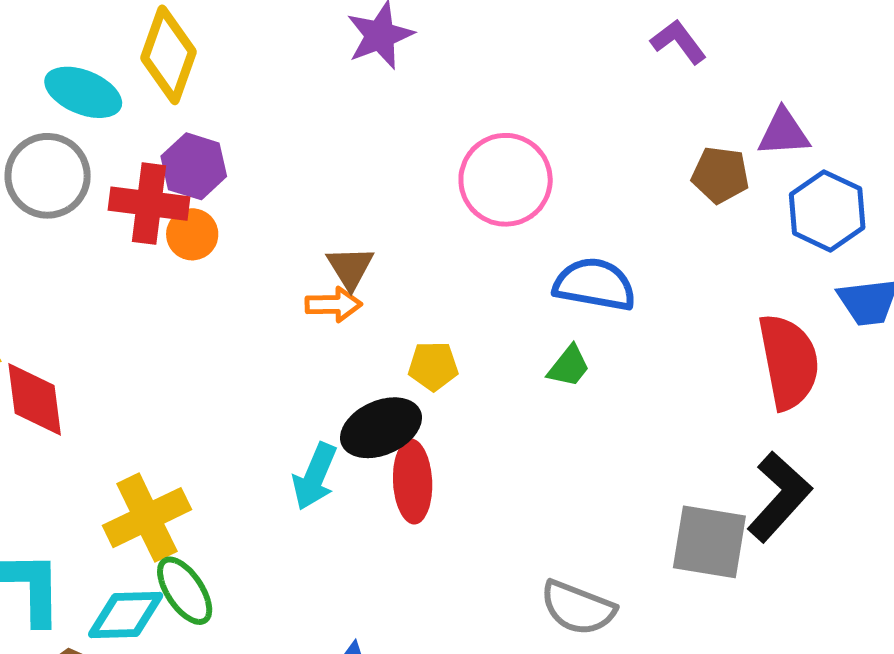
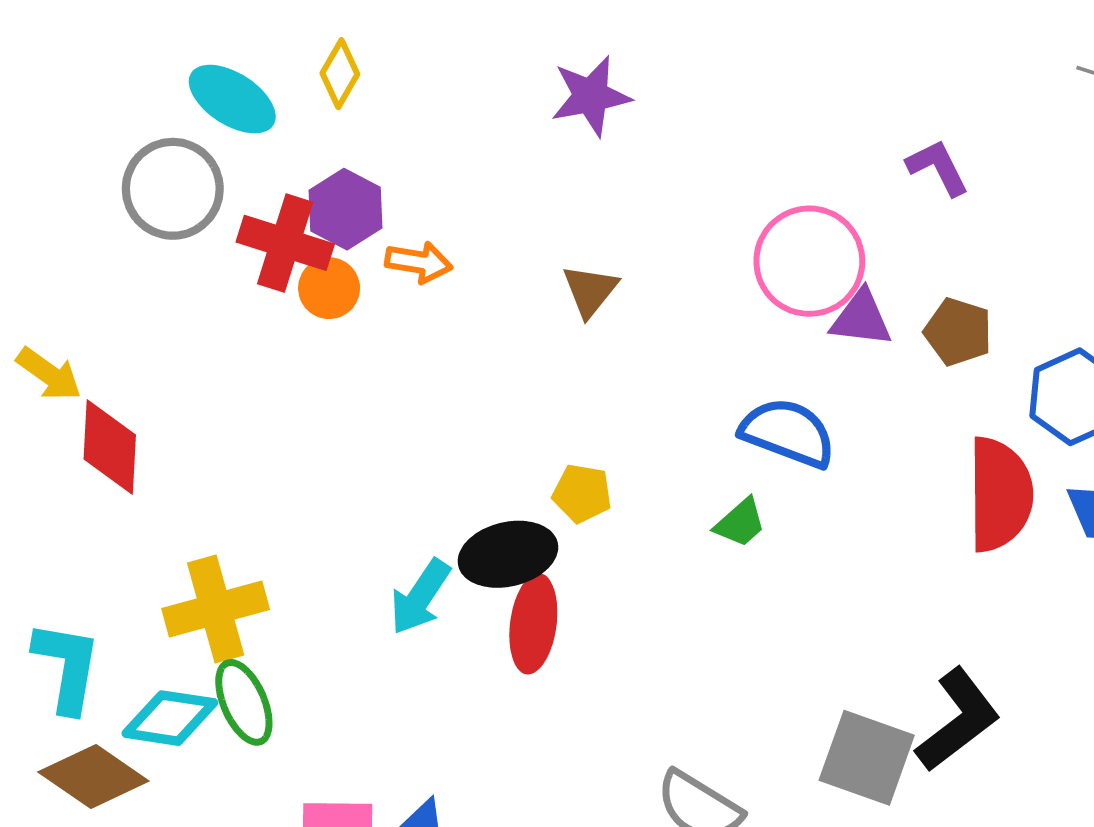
yellow diamond: (168, 55) -> (340, 74), size x0.6
purple triangle: (784, 133) -> (861, 318), moved
pink circle: (506, 180) -> (809, 261), moved
brown triangle: (350, 268) -> (590, 291), moved
orange arrow: (334, 305) -> (419, 262), moved
red semicircle: (789, 362) -> (1000, 494), moved

